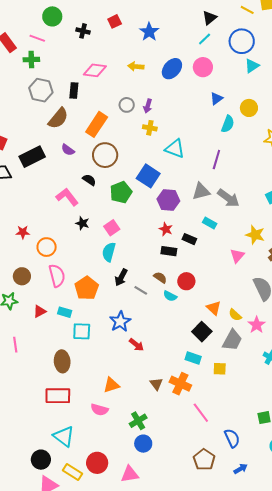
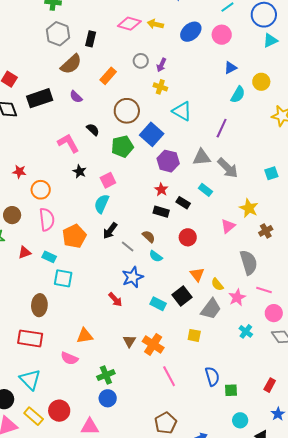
pink diamond: (95, 70) -> (129, 24), moved
orange rectangle: (97, 124) -> (108, 76), size x0.7
brown circle: (105, 155) -> (127, 111), moved
red circle: (186, 281) -> (188, 237), moved
blue star: (120, 322) -> (133, 277), moved
cyan rectangle: (193, 358) -> (158, 304), moved
blue semicircle: (232, 438) -> (212, 376), moved

